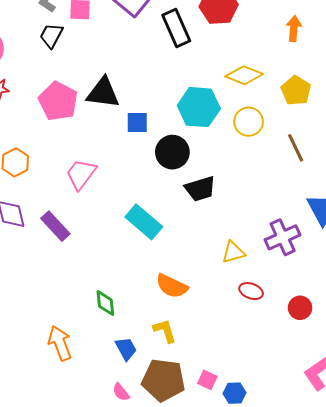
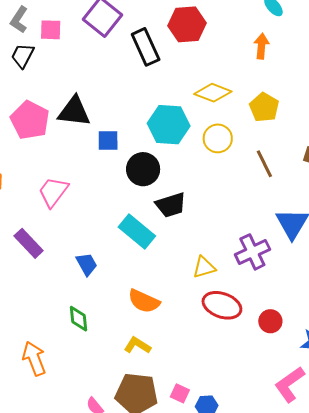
cyan rectangle: (144, 222) -> (137, 231), moved
red ellipse: (251, 291) -> (222, 305), size x1.6
yellow L-shape: (165, 331) -> (137, 345), turned -40
blue trapezoid: (126, 349) -> (87, 264), moved

